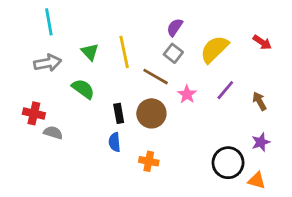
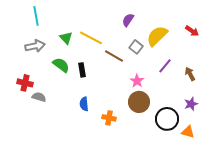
yellow line: (124, 52) -> (91, 38), turned -50
gray square: (173, 53) -> (136, 47), moved
pink star: (187, 94) -> (137, 81), moved
black rectangle: (119, 113) -> (82, 70), moved
brown circle: (151, 113) -> (139, 102), moved

